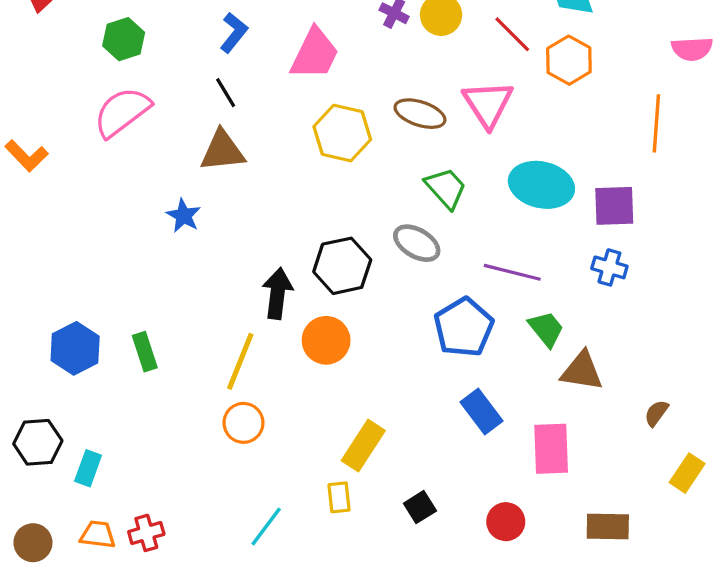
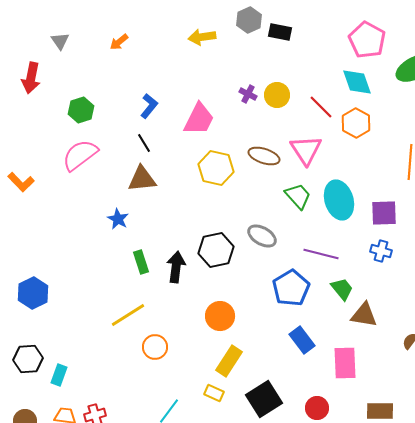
cyan ellipse: (541, 185) -> (339, 200), turned 60
green trapezoid: (446, 188) -> (298, 196), moved
orange circle: (326, 340) -> (220, 316), moved
blue hexagon: (75, 348) -> (33, 293), moved
green rectangle: (145, 352) -> (141, 262), moved
yellow line: (240, 361) -> (128, 315), moved, turned 36
yellow rectangle: (339, 497) -> (214, 393), turned -60
black square: (420, 507) -> (264, 399), size x1.8

